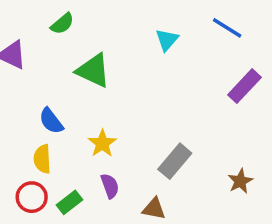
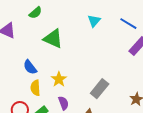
blue line: (227, 28) -> (128, 24), moved
yellow semicircle: (42, 159) -> (35, 88), moved

